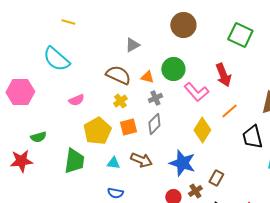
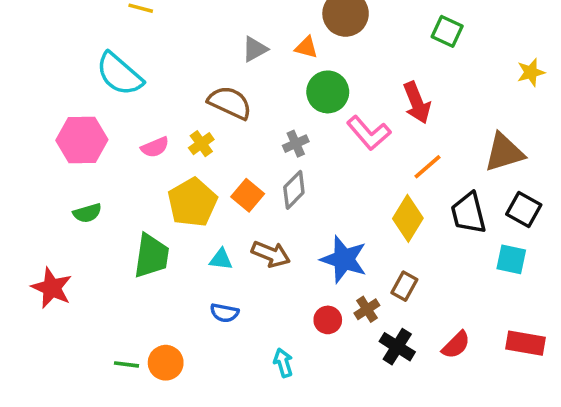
green square: (240, 35) -> (447, 31), size x0.7
orange triangle: (147, 77) -> (306, 47), moved
pink hexagon: (20, 92) -> (82, 140), moved
yellow cross: (120, 101) -> (201, 144), moved
orange square: (128, 127) -> (248, 195), turned -36
yellow diamond: (202, 130) -> (408, 218), moved
red star: (21, 161) -> (52, 288), moved, turned 30

